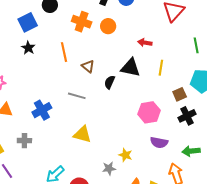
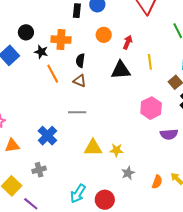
orange circle: (108, 26) -> (104, 35), moved
red arrow: (145, 43) -> (128, 42), turned 120
black star: (28, 48) -> (41, 52), moved
black semicircle: (110, 82) -> (80, 61), moved
yellow star: (125, 155) -> (116, 150), moved

